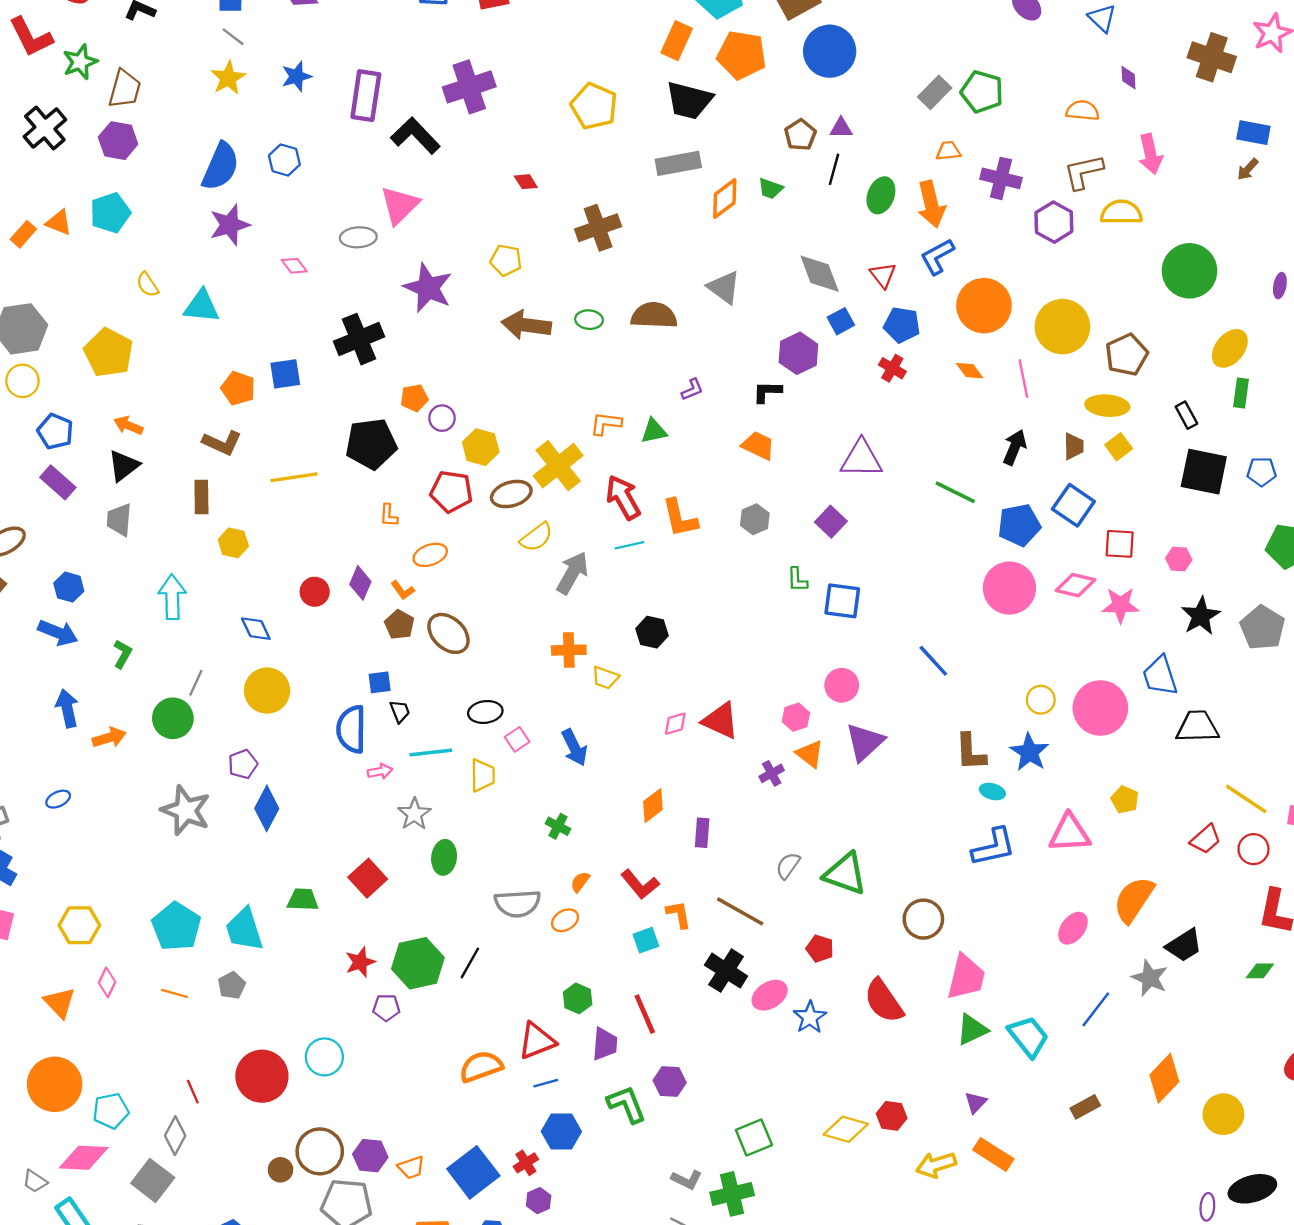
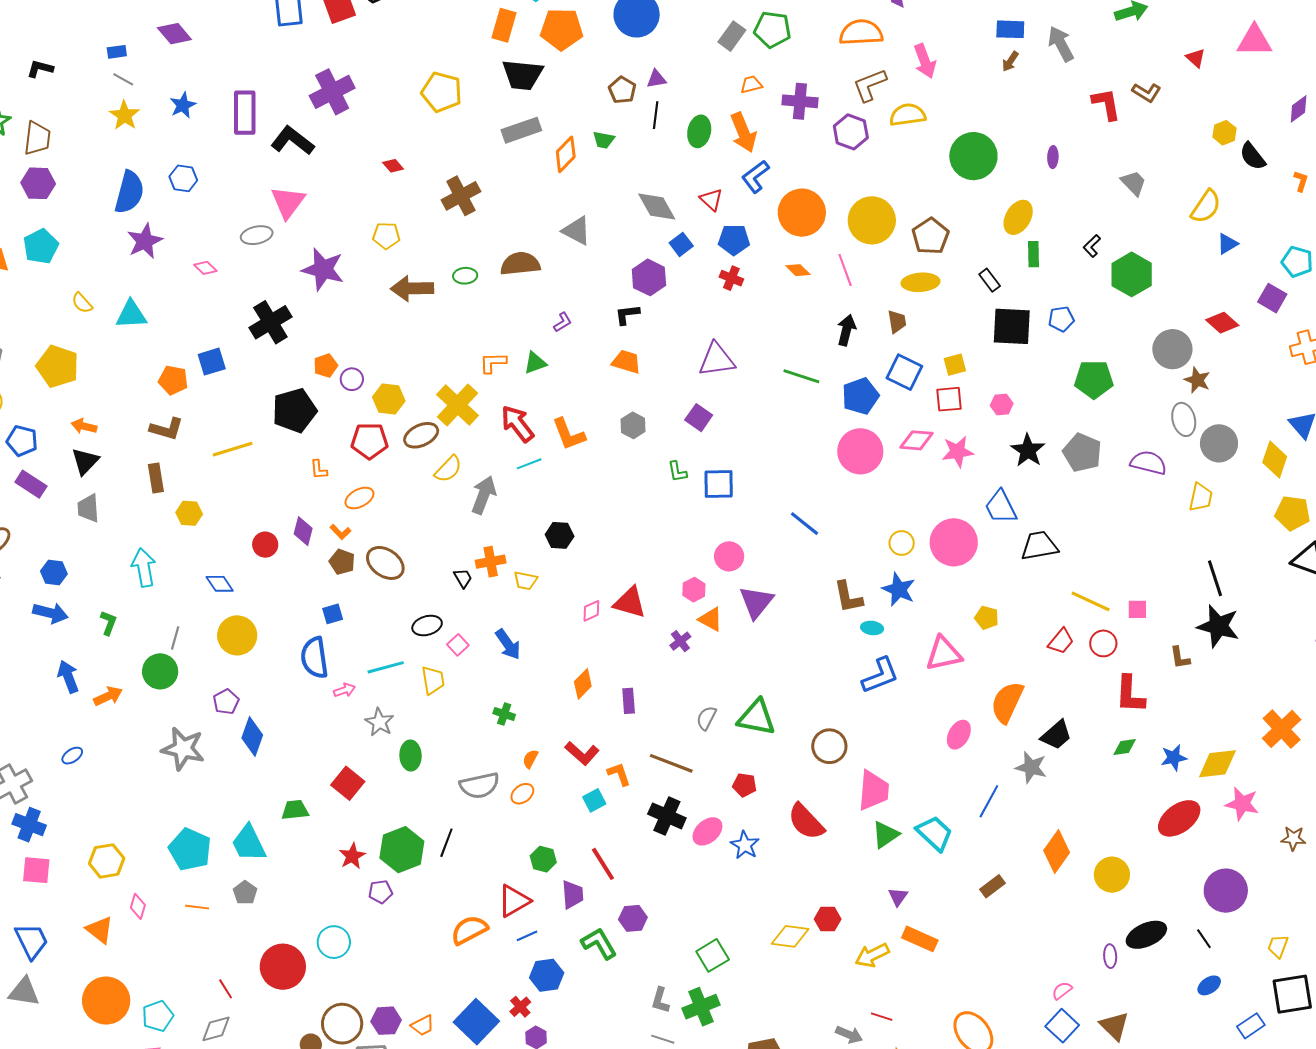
orange semicircle: (1083, 111) -> (861, 33), size x1.5
yellow square: (1119, 447) -> (955, 365), moved, turned 30
black trapezoid: (400, 711) -> (463, 578), moved
gray diamond: (175, 1136) -> (216, 1029), turned 56
gray L-shape: (687, 1180) -> (660, 1000), turned 88

